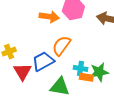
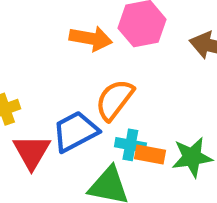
cyan cross: (80, 68) -> (130, 145), moved
orange rectangle: (86, 77) -> (150, 154), moved

